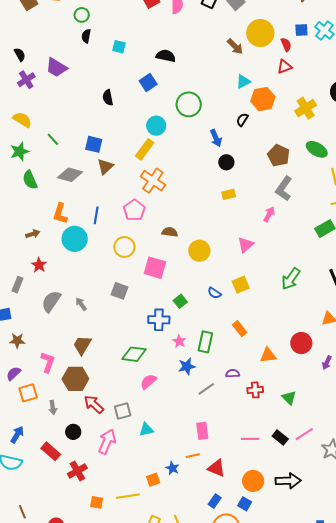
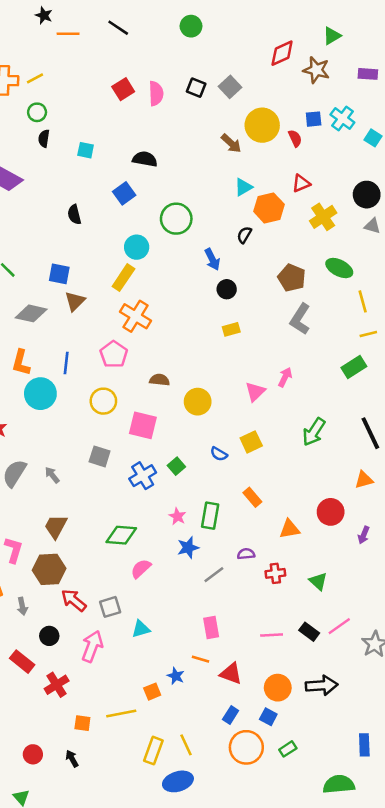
red triangle: (285, 67) -> (301, 183), moved
pink arrow: (269, 214) -> (285, 377), moved
blue cross: (159, 320) -> (143, 476), moved, turned -30
orange line: (193, 456) -> (200, 659), turned 32

